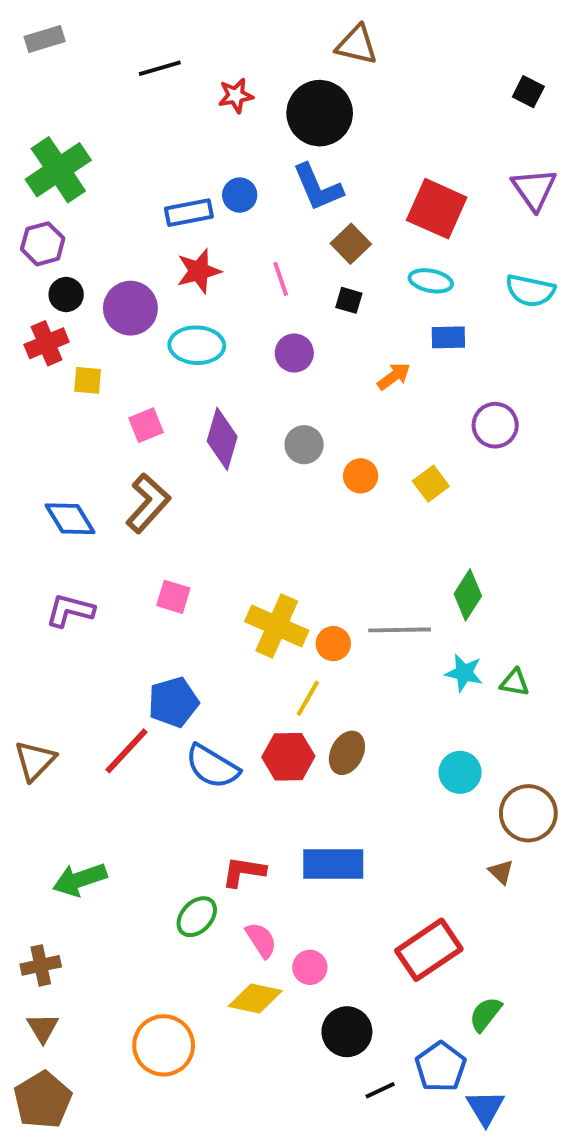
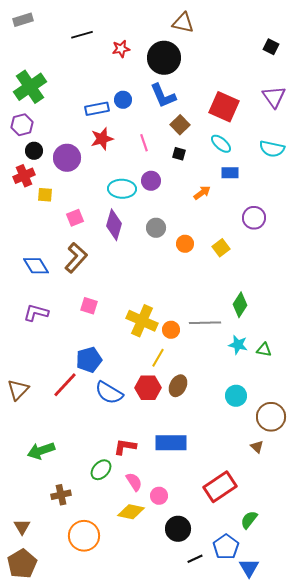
cyan ellipse: (431, 281) -> (221, 144), turned 30
cyan ellipse: (197, 345) -> (122, 189), moved
brown cross: (41, 965) -> (61, 495), moved

